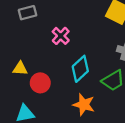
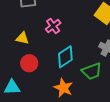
yellow triangle: (20, 68) -> (22, 38), moved

